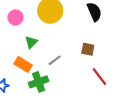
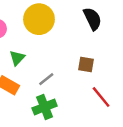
green cross: (39, 82) -> (45, 107), moved

